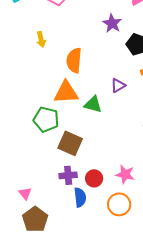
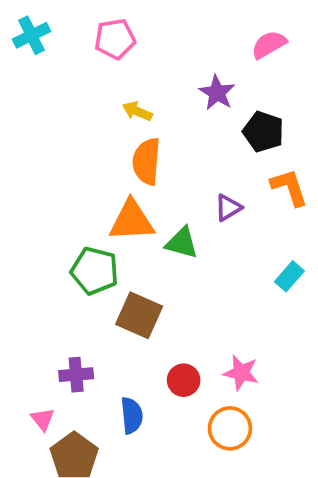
yellow arrow: (41, 39) -> (137, 111), moved, turned 126
purple cross: (68, 175) -> (76, 375), moved
pink triangle: (25, 193) -> (43, 419), moved
blue semicircle: (80, 197) -> (132, 415), moved

